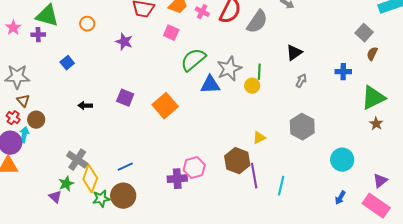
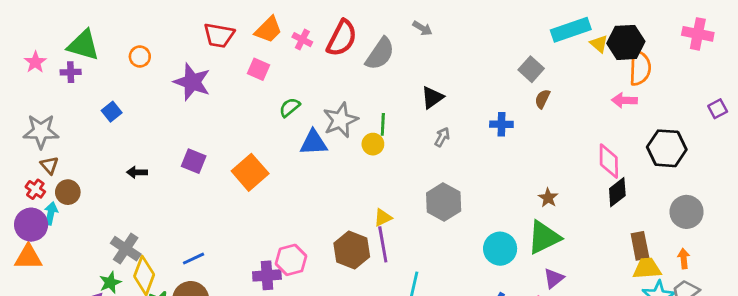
purple star: (124, 42) -> (192, 82), size x1.5
green semicircle: (193, 60) -> (290, 107), size x0.6
green triangle: (373, 98) -> (544, 237), moved
purple line: (254, 176) -> (383, 244), moved

